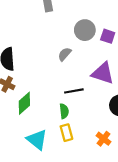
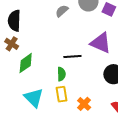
gray semicircle: (65, 54) -> (62, 11), moved
orange cross: (104, 139) -> (84, 104), moved

